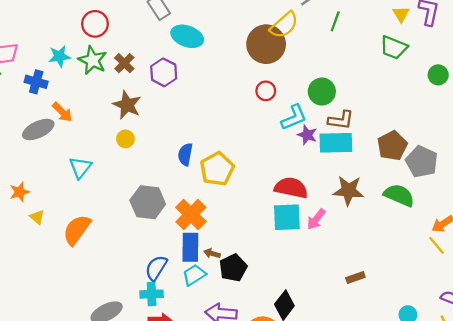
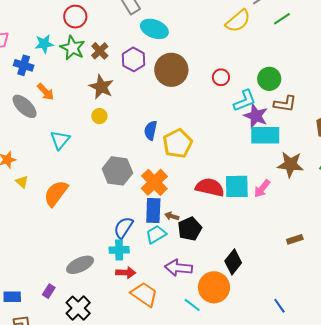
green line: (335, 21) -> (282, 19), turned 36
brown circle: (266, 44) -> (171, 70), moved
gray ellipse: (38, 129) -> (25, 106), turned 68
purple star: (307, 135) -> (256, 116), size x1.4
cyan rectangle: (336, 143) -> (265, 135), moved
red semicircle: (291, 188) -> (210, 187), moved

